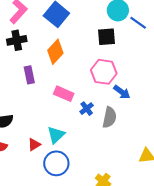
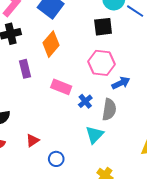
blue arrow: (122, 92) -> (121, 83), turned -60
cyan triangle: (56, 135) -> (95, 135), moved
blue circle: (56, 163) -> (56, 159), size x0.6

